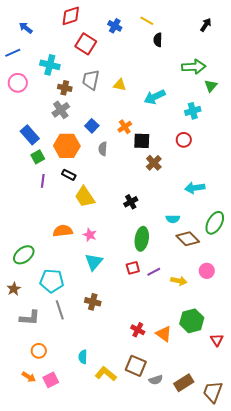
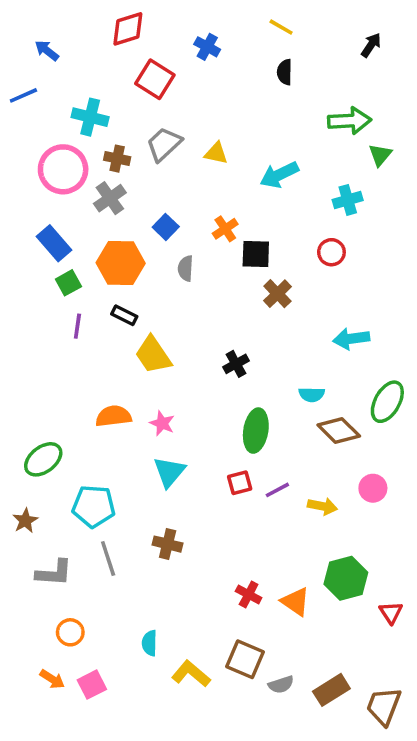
yellow line: (147, 21) -> (281, 27), moved
gray trapezoid: (91, 80) -> (164, 144), turned 35
pink circle: (18, 83) -> (63, 169), moved, size x1.4

